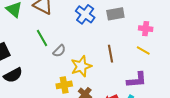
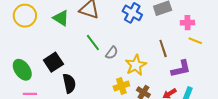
pink cross: (146, 29) -> (187, 23), moved
black semicircle: (13, 75) -> (69, 83), turned -66
purple L-shape: (137, 80) -> (181, 69), moved

